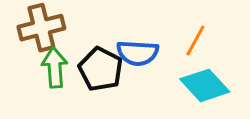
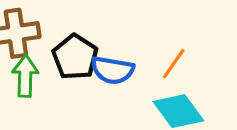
black pentagon: (101, 69) -> (75, 57), moved

